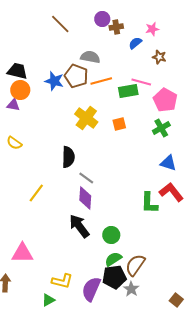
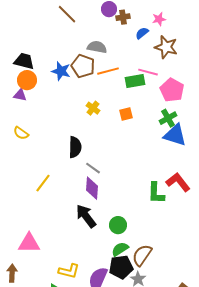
brown star: (159, 57) -> (166, 47), size x1.6
yellow cross: (86, 118) -> (93, 108), size x0.6
blue triangle: (168, 163) -> (175, 135), moved, size x1.4

